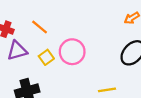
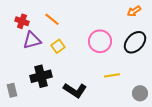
pink circle: (72, 52) -> (100, 41), moved

